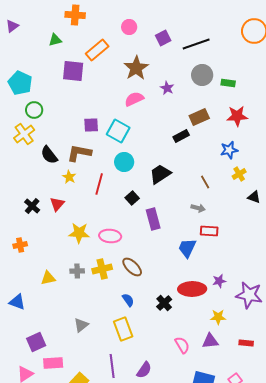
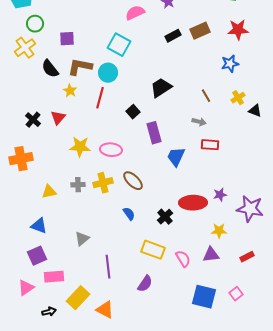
purple square: (91, 125) -> (67, 39), moved
black rectangle: (181, 136) -> (173, 36), moved
cyan circle: (124, 162) -> (108, 73), moved
yellow cross: (239, 174) -> (238, 98), moved
orange cross: (20, 245) -> (21, 159), size x1.6
blue trapezoid: (187, 248) -> (176, 157), moved
blue triangle: (17, 302) -> (39, 226), moved
yellow rectangle: (123, 329) -> (153, 250), moved, turned -50
red rectangle: (246, 343) -> (247, 257), turned -32
purple line: (112, 366) -> (108, 267), moved

